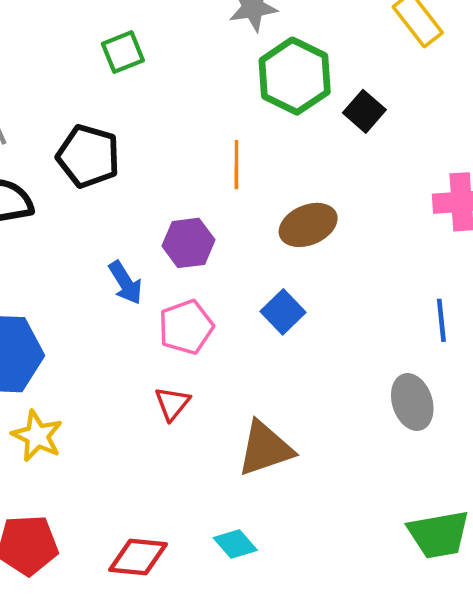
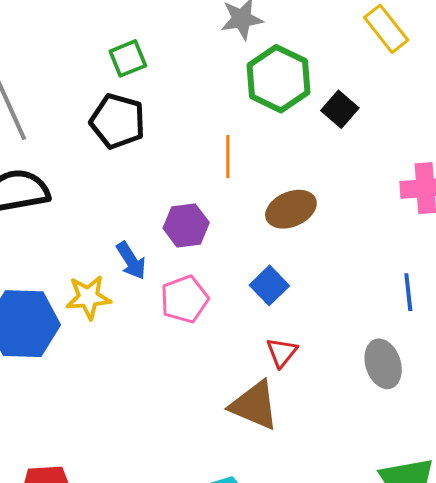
black pentagon: (88, 156) -> (118, 121), moved
red triangle: (172, 403) -> (282, 352), moved
yellow star: (37, 436) -> (88, 297), moved, turned -30
brown triangle: (265, 449) -> (254, 405), turned 42

